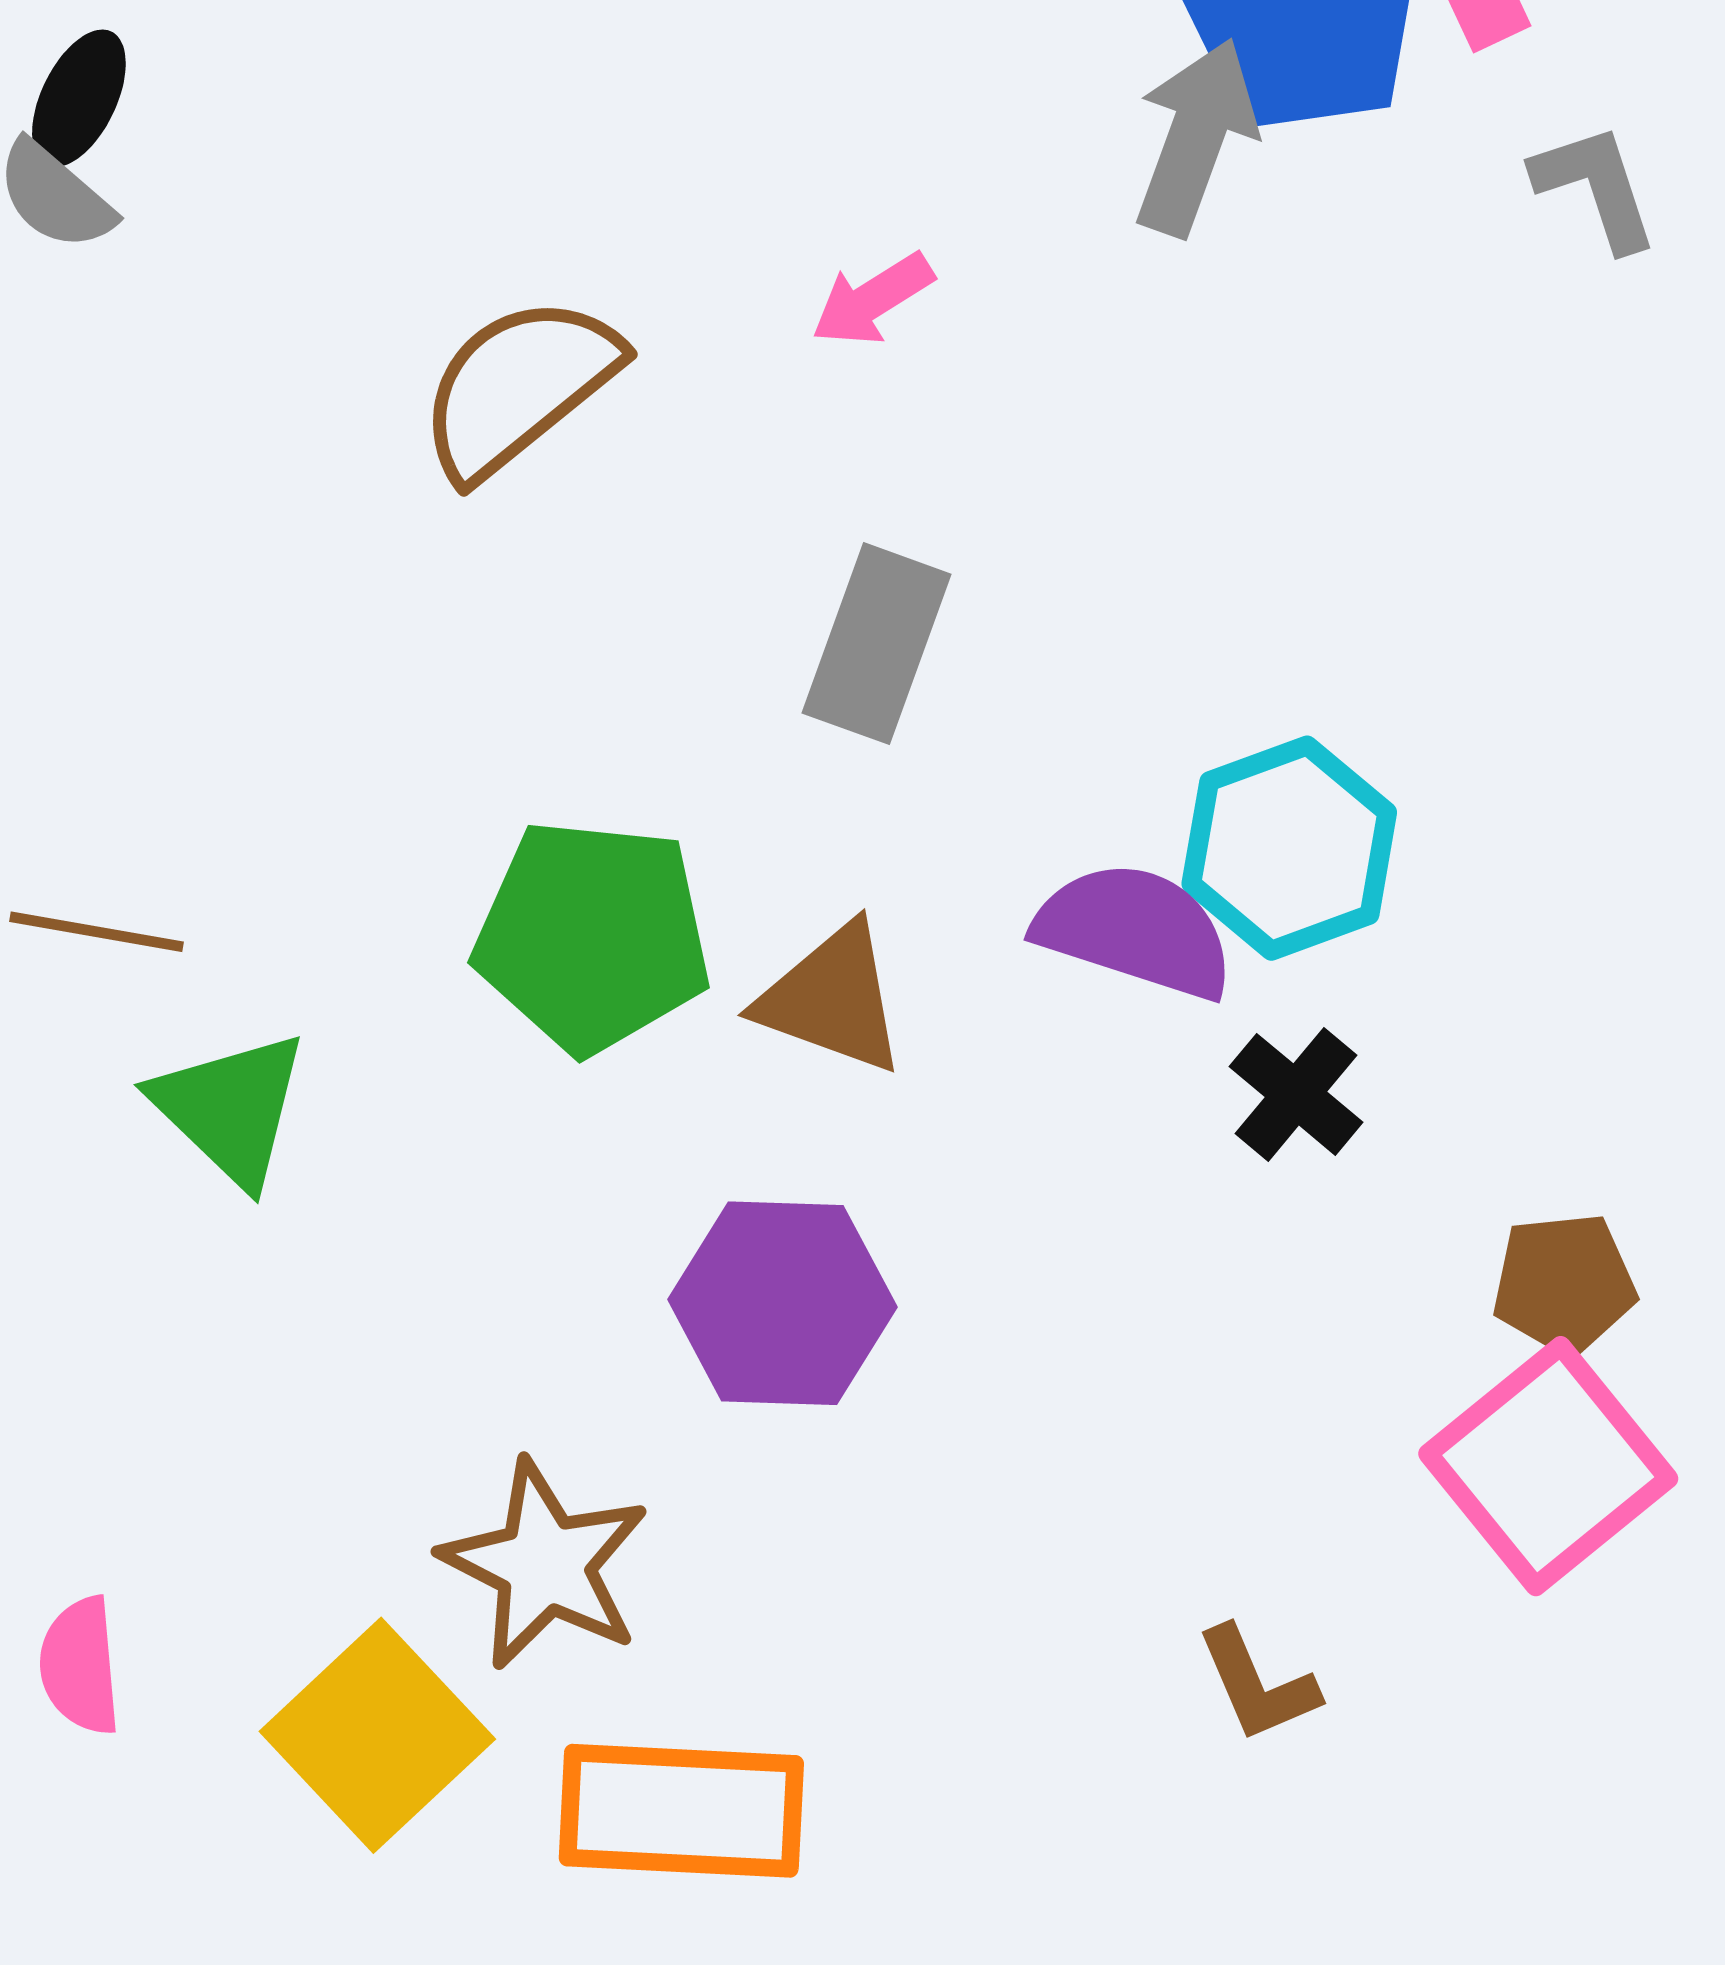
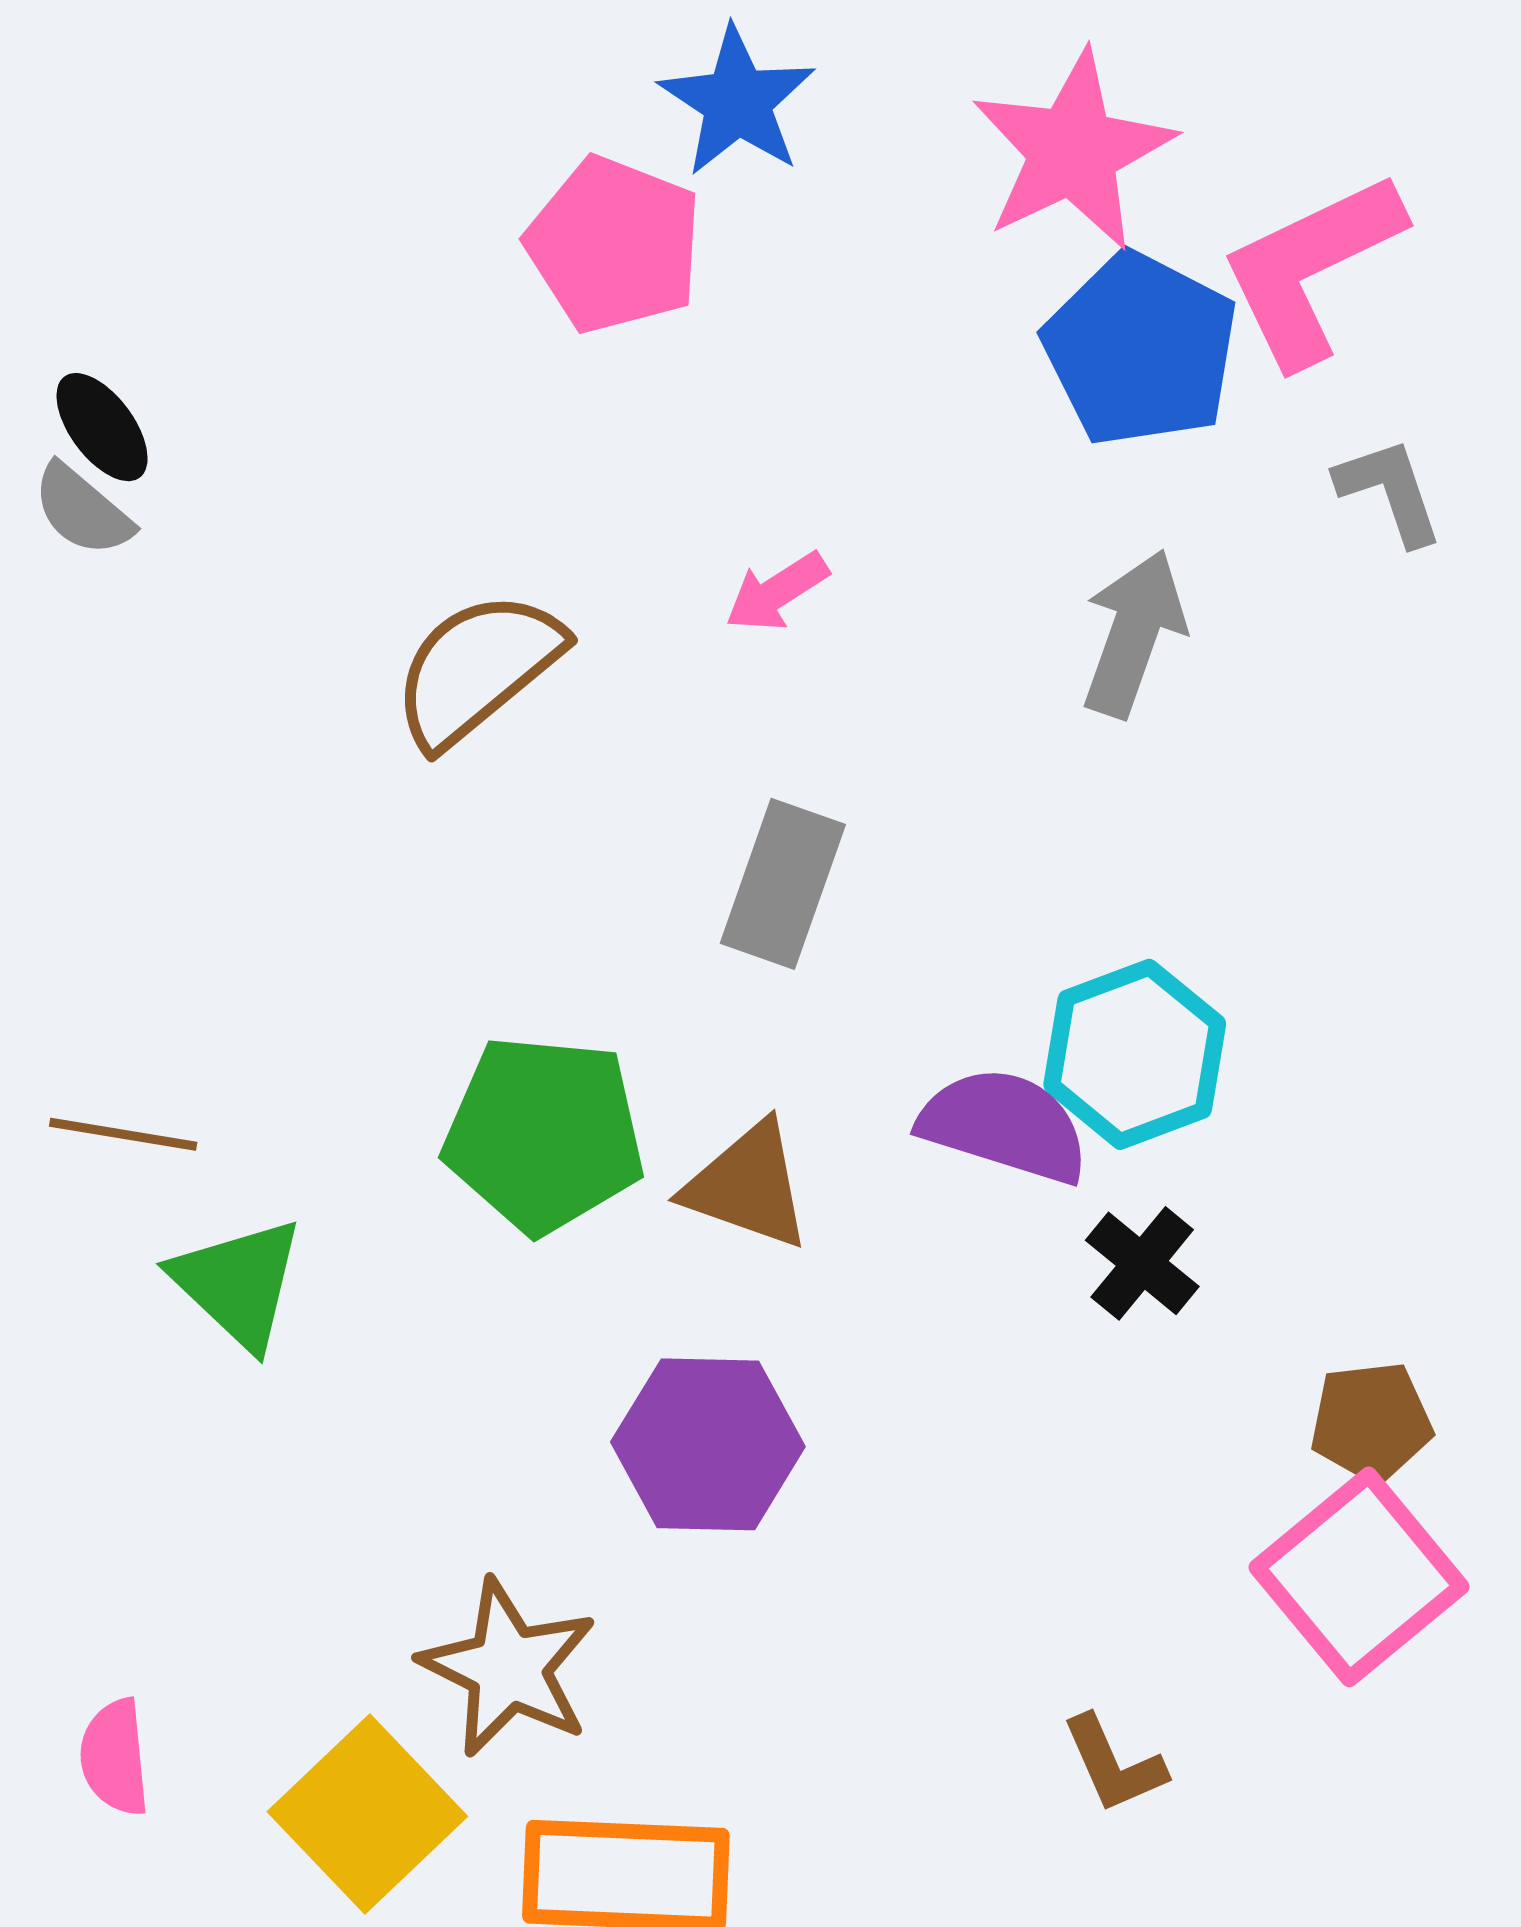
black ellipse: (79, 98) -> (102, 427), turned -62
gray arrow: (1196, 137) -> (1134, 633), moved

